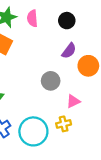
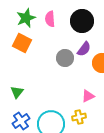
black circle: (67, 21) -> (82, 21), size x1.5
gray circle: (51, 81) -> (65, 58), moved

